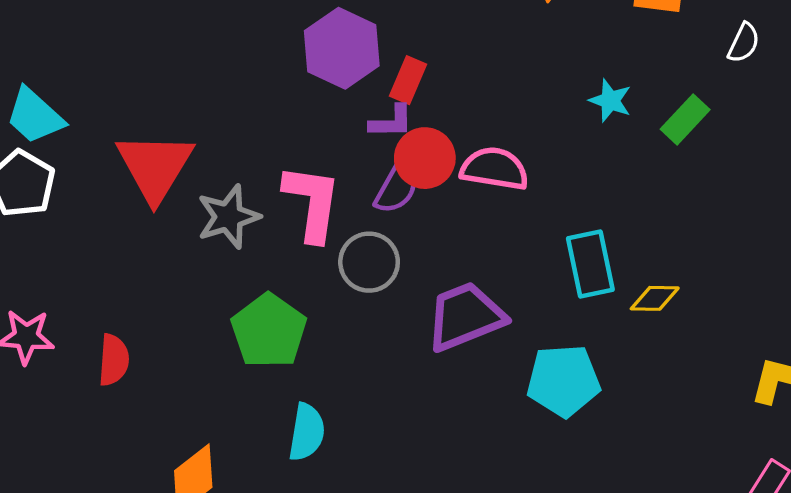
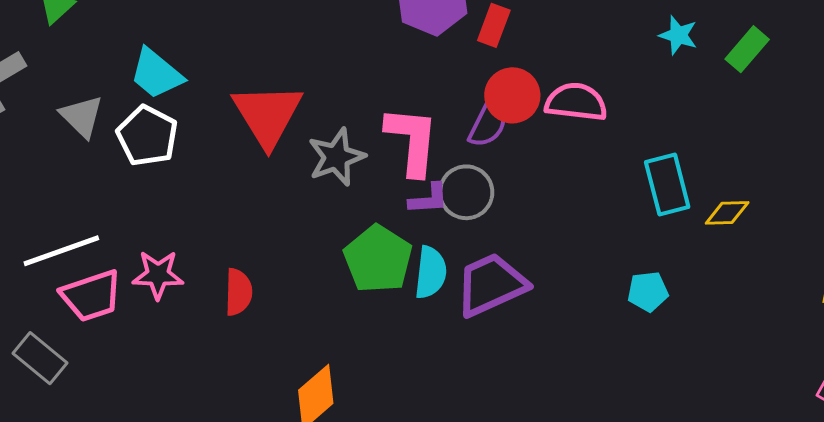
purple L-shape: (391, 122) -> (429, 199), moved
purple trapezoid: (465, 317) -> (491, 285), moved
cyan pentagon: (564, 381) -> (648, 292), size x0.6
cyan semicircle: (307, 432) -> (431, 272), moved

